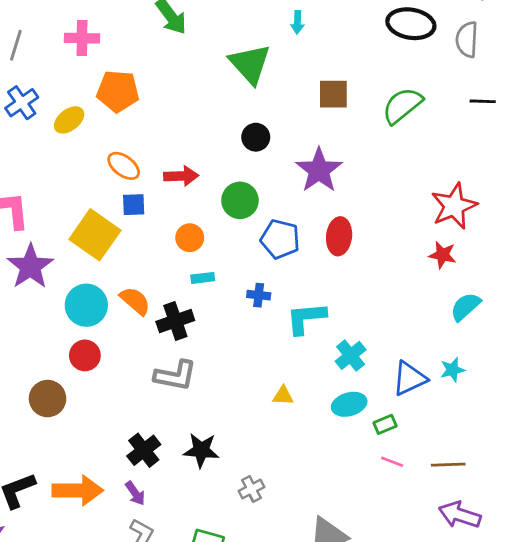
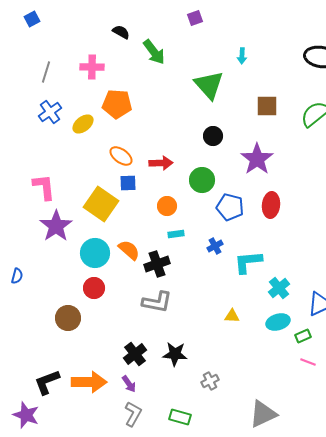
blue cross: (259, 295) -> (215, 246), turned -35

